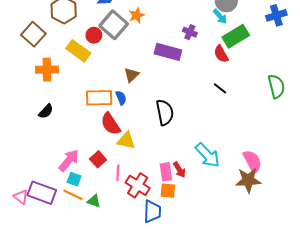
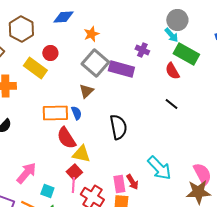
gray square: (114, 25) -> (95, 63), moved
green rectangle: (236, 36) -> (186, 54), turned 60
red square: (98, 159) -> (74, 172), moved
cyan square: (74, 179) -> (47, 191), moved

